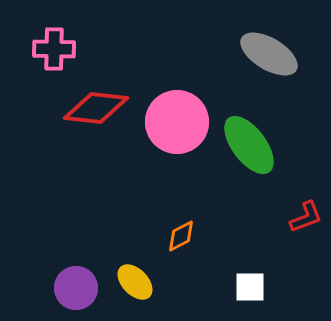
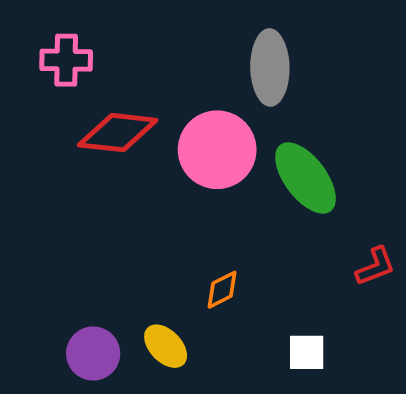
gray ellipse: (269, 54) -> (270, 67), moved, turned 58

